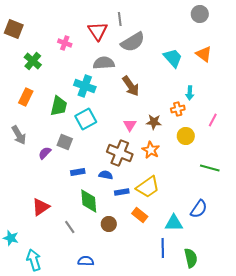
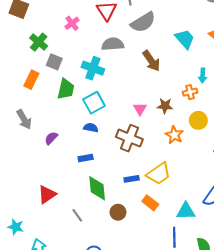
pink cross: (65, 43) -> (72, 23), turned 32
brown arrow: (131, 86) -> (151, 61), moved
gray square: (65, 142) -> (54, 62), moved
orange star: (151, 150) -> (174, 135), moved
blue semicircle: (106, 175) -> (91, 128), moved

